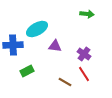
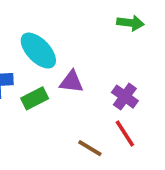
cyan ellipse: (37, 29) -> (38, 51), turned 75
green rectangle: (27, 71) -> (35, 98), moved

